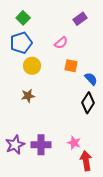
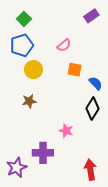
purple rectangle: (80, 19) -> (91, 16), moved
pink star: (74, 143) -> (66, 131), moved
purple star: (15, 145) -> (17, 168), moved

